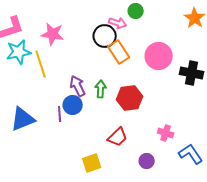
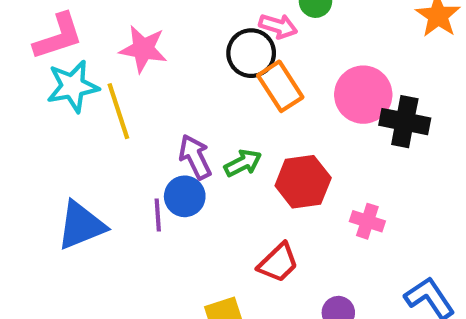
black cross: (192, 73) -> (405, 122), moved
green arrow: (101, 89) -> (243, 163), turned 60
pink cross: (166, 133) -> (367, 221), moved

